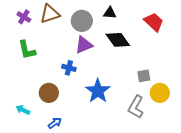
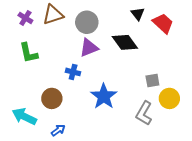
black triangle: (110, 13) -> (138, 14), moved, turned 48
cyan arrow: (23, 110) -> (24, 116), size x1.6

